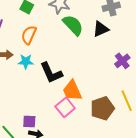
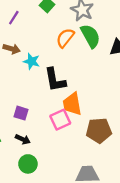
orange semicircle: (29, 35) -> (65, 38), moved
purple square: (29, 121) -> (21, 113), moved

